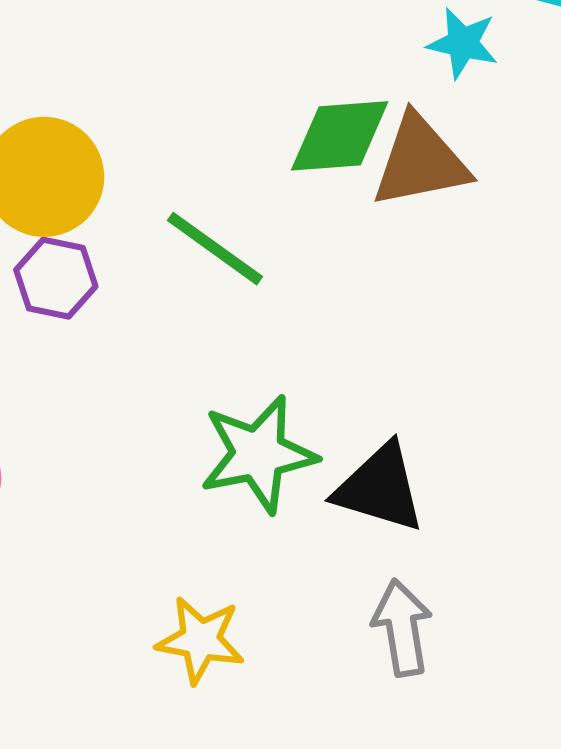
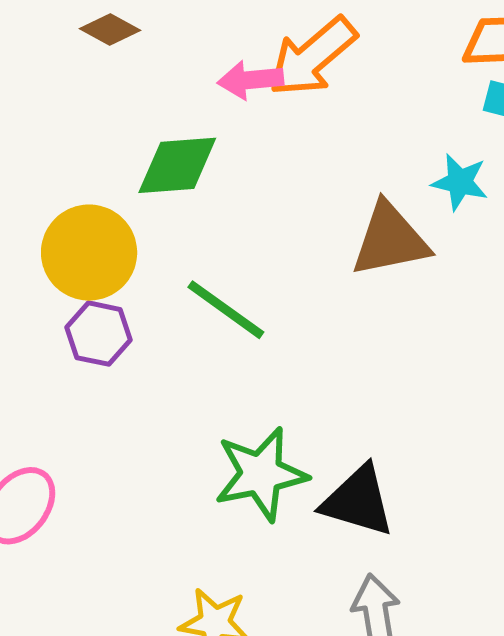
cyan star: (463, 43) -> (460, 182), moved
green diamond: (340, 136) -> (177, 165), moved

